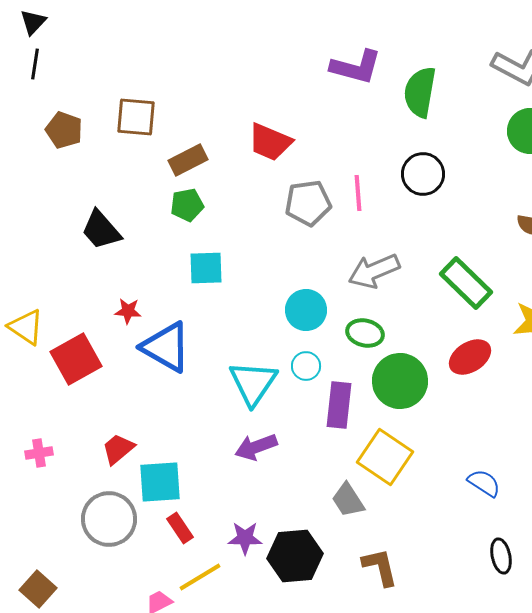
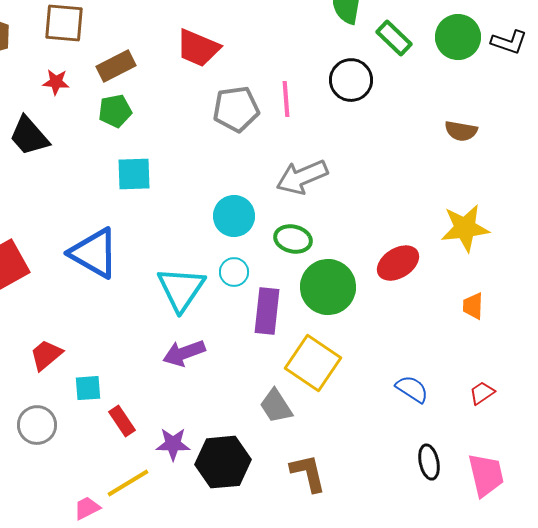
green rectangle: (466, 283) -> (394, 38), moved, size x0.7
red star: (128, 311) -> (56, 82), moved
cyan square: (160, 482) -> (88, 388), size x0.6
gray circle: (109, 519) -> (37, 425), size x0.7
red rectangle: (180, 528) -> (122, 421), moved

